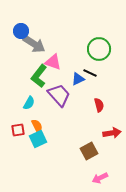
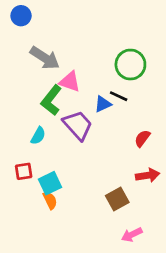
blue circle: (21, 31) -> (21, 16), moved
red semicircle: (99, 105) -> (142, 138), moved, turned -128
orange semicircle: (37, 126) -> (50, 200), moved

